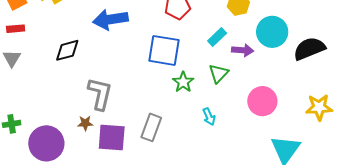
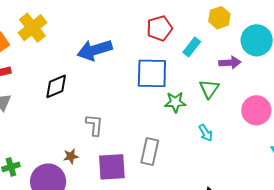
cyan rectangle: (217, 37) -> (192, 47), moved
green star: (183, 82) -> (175, 102), turned -30
gray L-shape: (100, 94) -> (94, 125), size x0.7
brown star: (85, 123) -> (71, 156), moved

